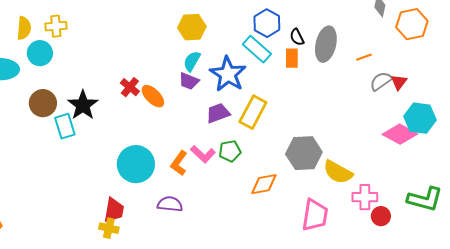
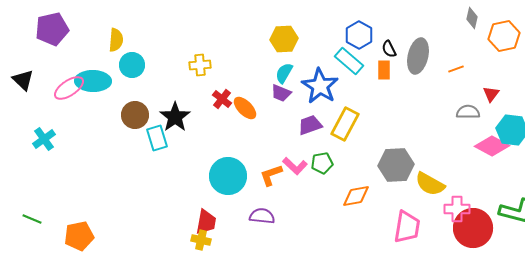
yellow cross: (56, 26) -> (200, 65), moved
gray semicircle: (381, 81) -> (468, 112), moved, turned 35
orange L-shape: (179, 163) -> (271, 175), turned 35
red circle: (381, 216) -> (473, 228), size x2.0

